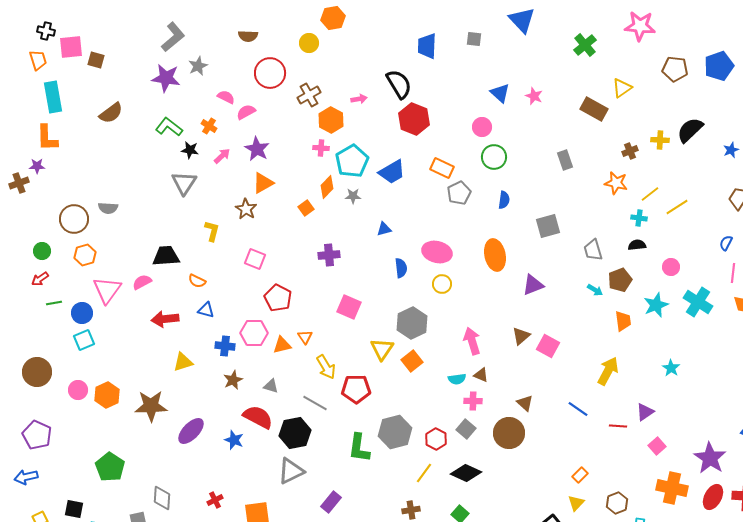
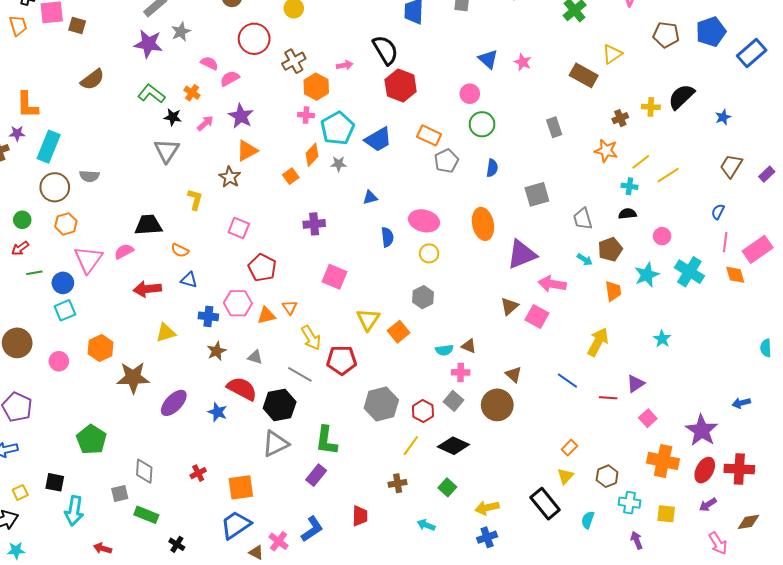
cyan rectangle: (53, 97) -> (49, 147), moved, turned 32
purple triangle: (533, 285) -> (522, 254), size x1.4
gray hexagon: (412, 323) -> (423, 297), moved, size x0.7
pink arrow: (472, 341) -> (552, 284), moved, turned -64
orange hexagon: (107, 395) -> (101, 348), moved
green L-shape: (359, 448) -> (326, 441), moved

